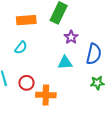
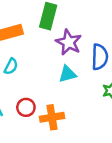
purple star: (71, 37) -> (69, 42), size x1.5

